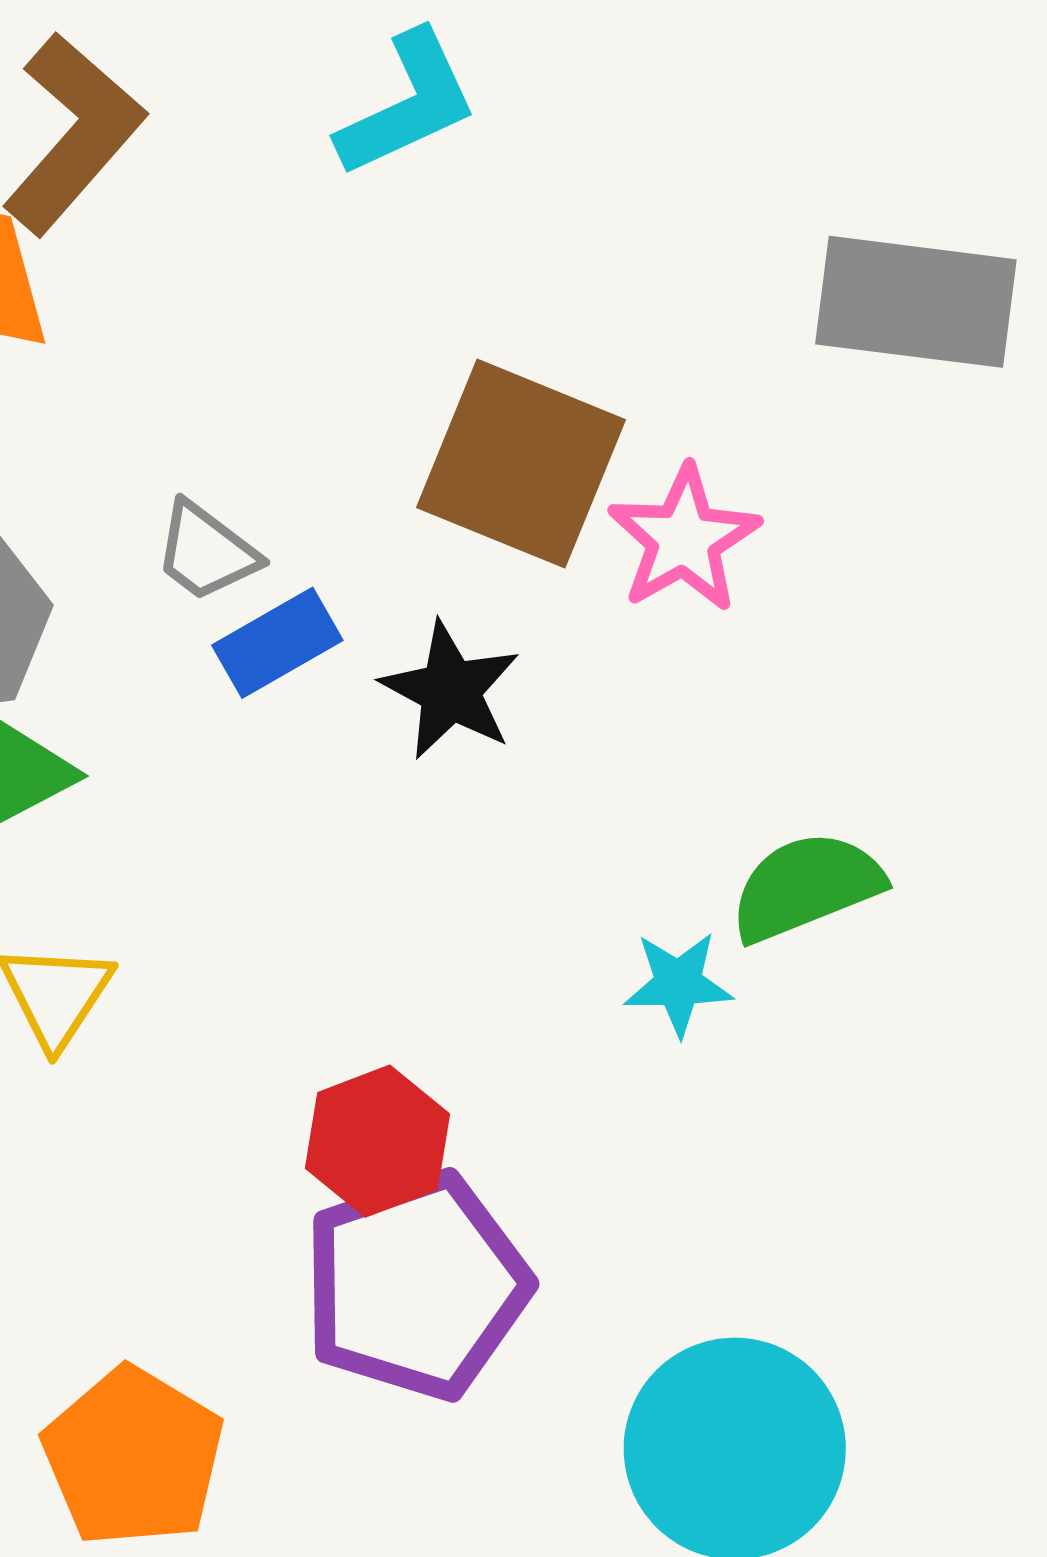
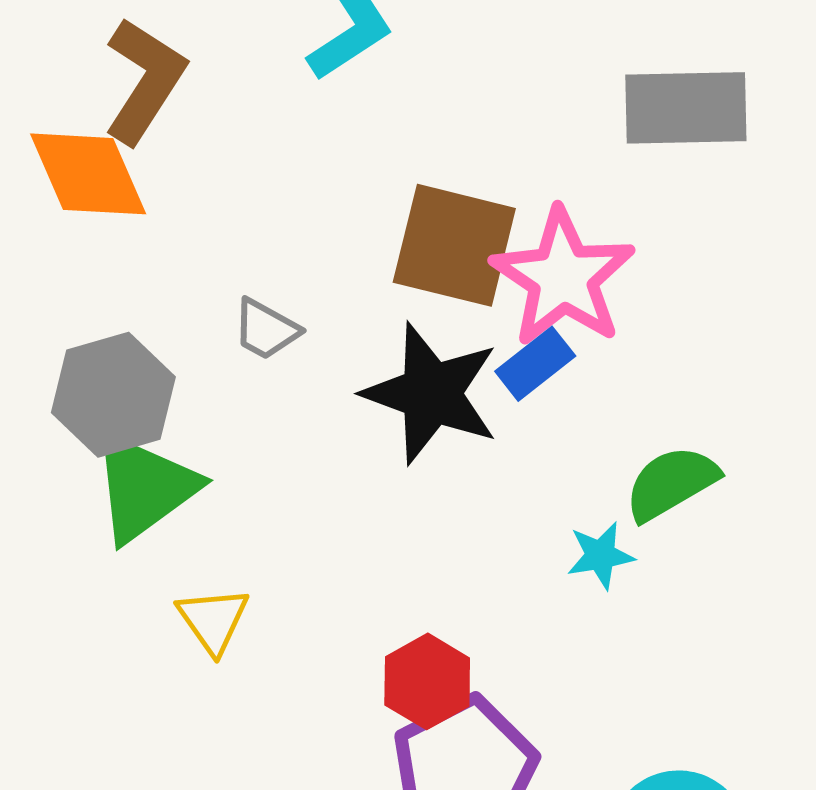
pink star: (684, 539) -> (563, 277), size x1.5
blue rectangle: (277, 643) -> (535, 364), moved
black star: (450, 690) -> (431, 393), size x1.6

